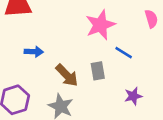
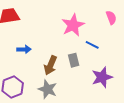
brown arrow: (67, 75) -> (50, 65), turned 72
purple star: (133, 96) -> (102, 77), size x1.5

